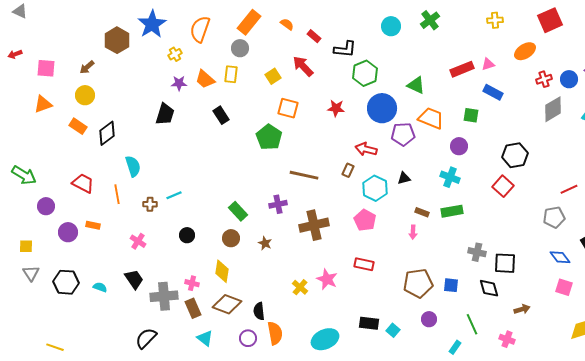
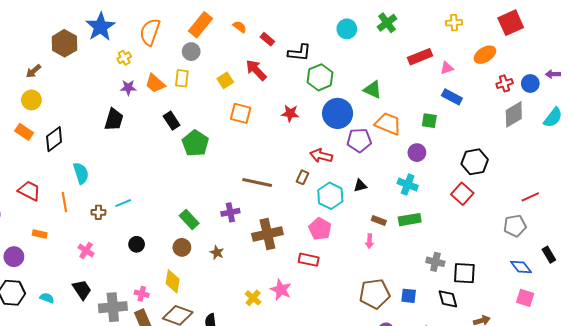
red rectangle: (462, 69) -> (420, 57), moved
green pentagon: (269, 137) -> (195, 143), moved
purple circle: (68, 232) -> (14, 257), moved
red rectangle: (364, 264) -> (309, 260), moved

